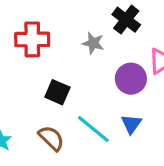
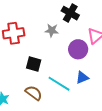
blue triangle: (131, 124) -> (82, 77), turned 40

